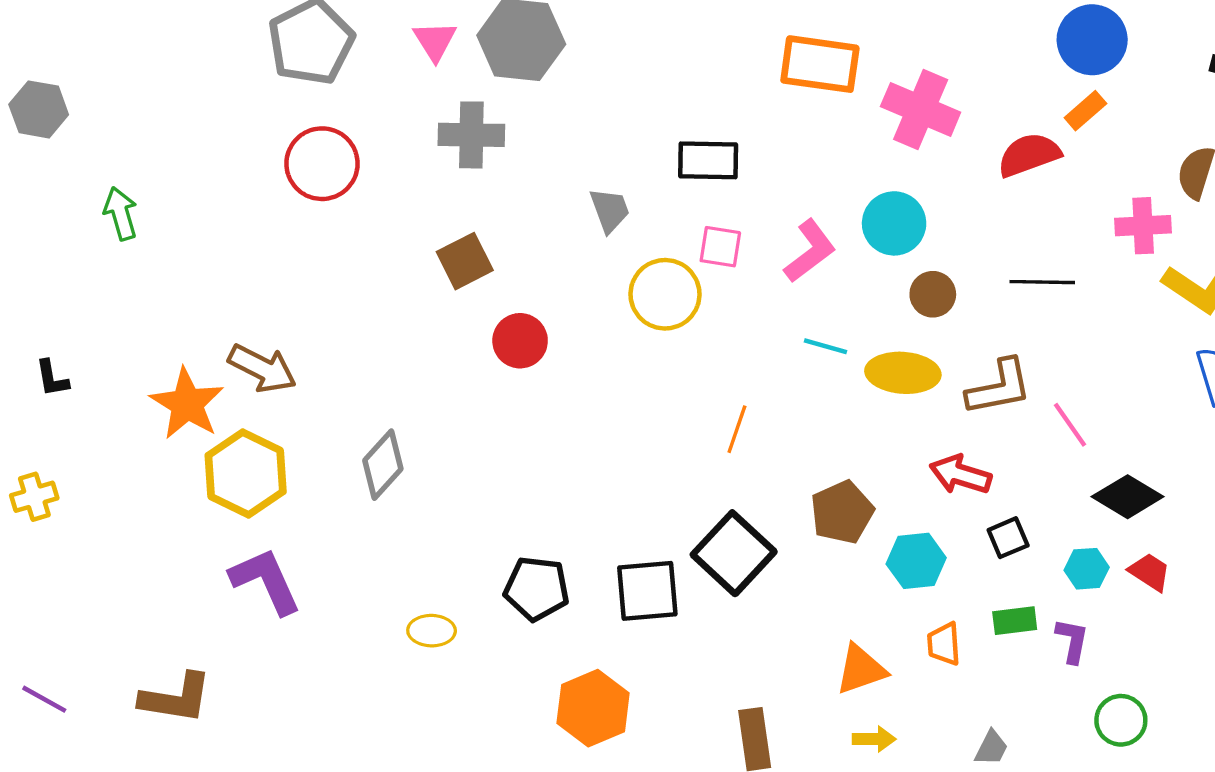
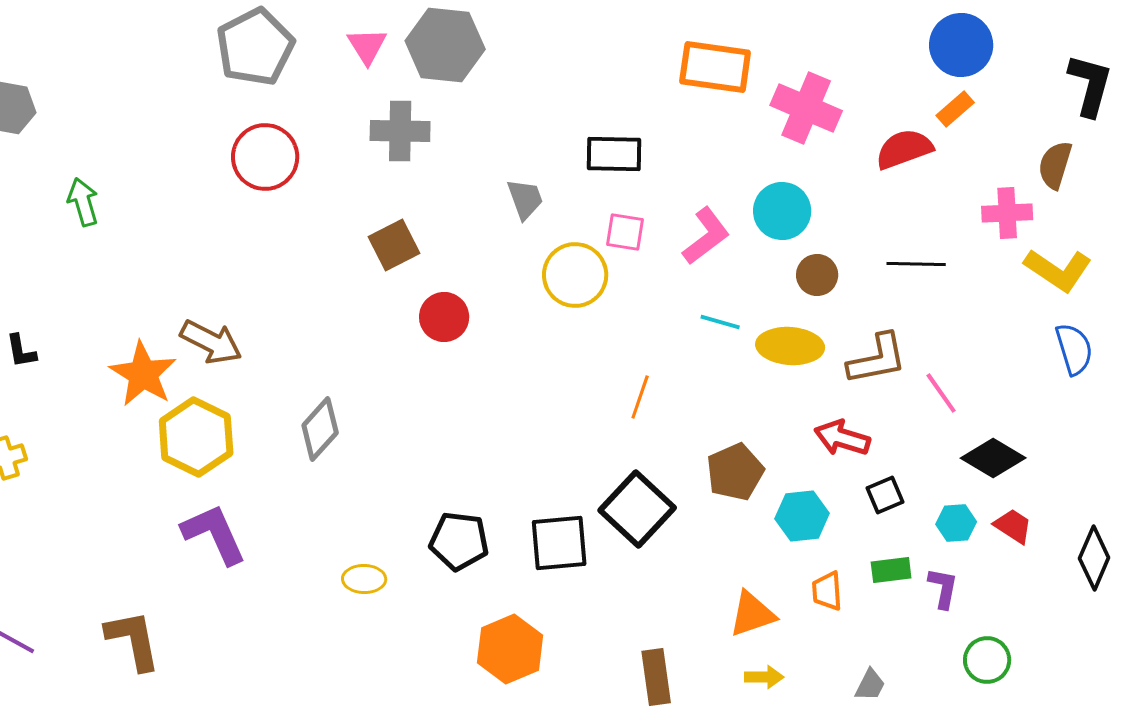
brown L-shape: (176, 698) -> (133, 640), turned -110

